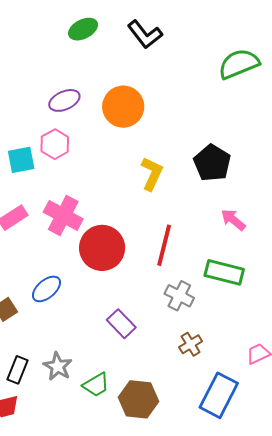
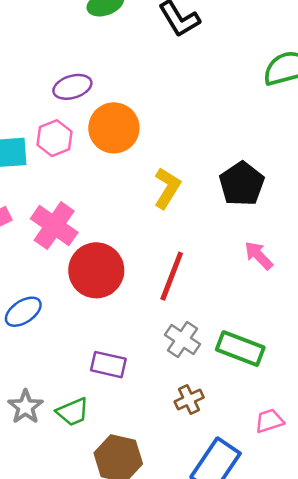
orange circle: (123, 107) -> (114, 128), moved
green rectangle: (224, 272) -> (240, 349), moved
purple rectangle: (121, 324) -> (108, 365), turned -40
green trapezoid: (96, 385) -> (73, 412), moved

